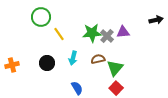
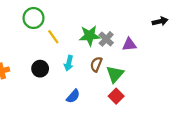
purple triangle: (123, 32) -> (129, 44), moved
brown semicircle: (98, 59) -> (96, 64), turned -56
blue semicircle: (77, 88) -> (73, 96), turned 72

